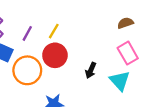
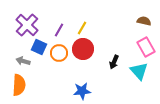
brown semicircle: (125, 23) -> (144, 21), turned 32
orange circle: (27, 70) -> (59, 53), moved, size x0.7

